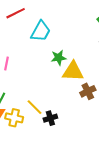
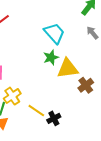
cyan trapezoid: (41, 31) -> (54, 33), moved, turned -60
yellow cross: (14, 118) -> (12, 96), moved, turned -36

